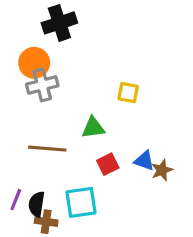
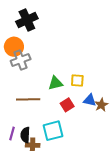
yellow square: (128, 93) -> (77, 81), moved

